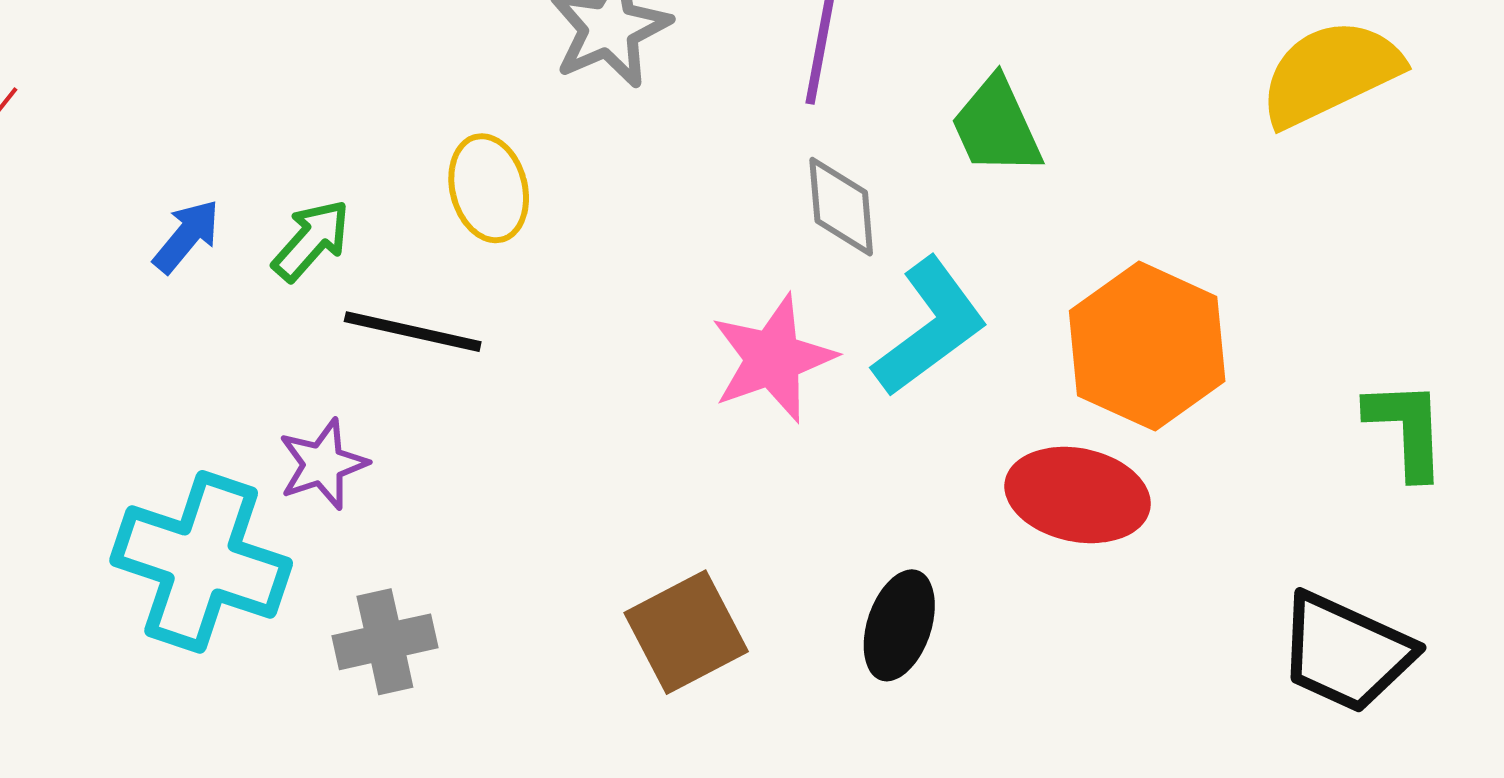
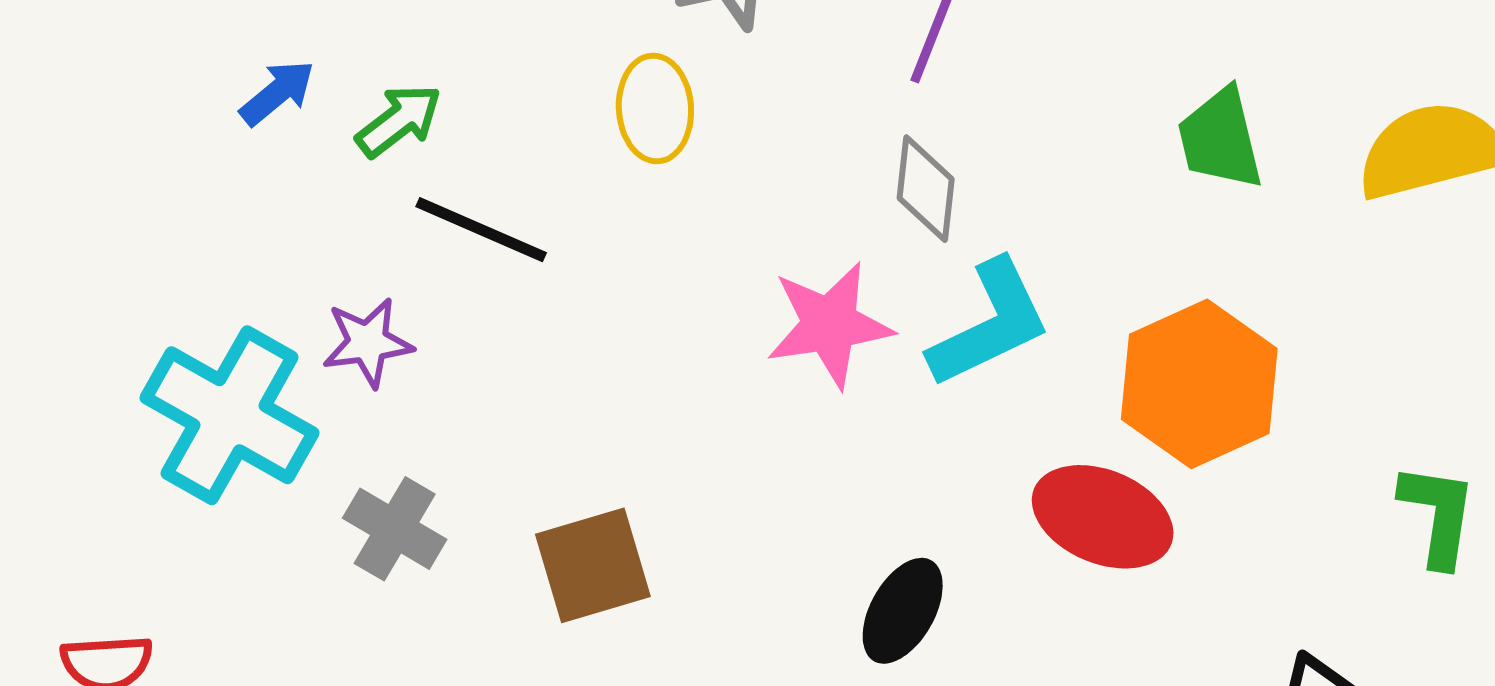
green trapezoid: (996, 126) -> (1220, 139), moved
yellow ellipse: (489, 188) -> (655, 109), moved
brown square: (686, 632) -> (593, 565), moved
gray cross: (385, 642) -> (395, 529), turned 32

